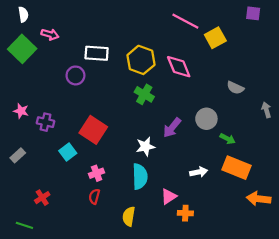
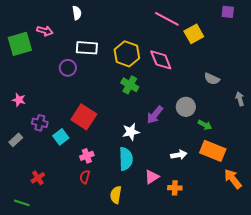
white semicircle: (23, 14) -> (77, 13), moved
green square: (22, 49) -> (20, 44), turned 30
purple cross: (46, 122) -> (40, 123), moved
orange arrow: (259, 199) -> (233, 179), turned 45
orange cross: (185, 213) -> (175, 188), moved

